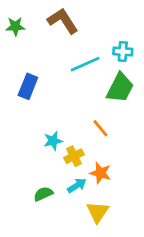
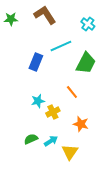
cyan cross: (123, 52) -> (88, 24), moved, turned 32
blue rectangle: (28, 86) -> (36, 62), moved
orange star: (100, 173) -> (81, 124), moved
cyan arrow: (77, 185) -> (51, 141), moved

